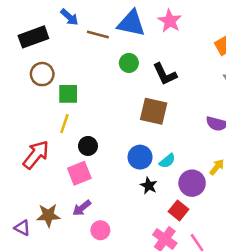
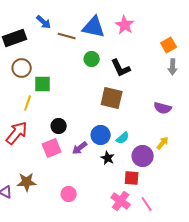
yellow line: (64, 124) -> (28, 103), moved
purple arrow: (82, 208) -> (80, 148), moved
red square: (178, 210) -> (132, 178), turned -35

